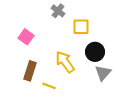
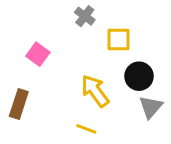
brown rectangle: (30, 71) -> (19, 104), moved
yellow line: (49, 86) -> (86, 129), moved

